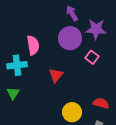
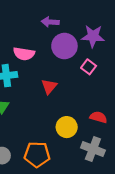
purple arrow: (72, 13) -> (50, 22), moved, turned -56
pink semicircle: (33, 45) -> (24, 54), turned 108

